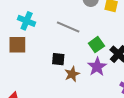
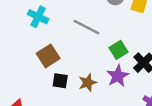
brown square: (17, 45) -> (48, 56), moved, turned -36
black square: (58, 59) -> (60, 81), moved

